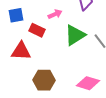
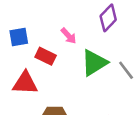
pink arrow: (55, 14) -> (69, 36), turned 72

